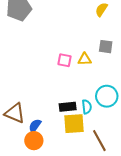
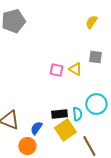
yellow triangle: (85, 59) -> (75, 69), turned 32
yellow square: (74, 124) -> (65, 130), turned -30
blue semicircle: (35, 126) -> (36, 128), moved

